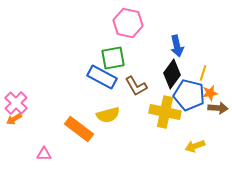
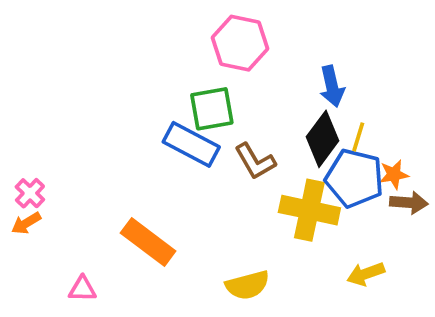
yellow line: (203, 73) -> (358, 137), moved
pink cross: (16, 103) -> (30, 193), size x0.7
yellow semicircle: (108, 115) -> (248, 285), moved

